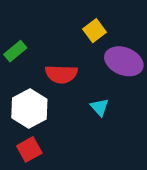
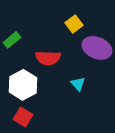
red square: (29, 149) -> (23, 117), turned -30

